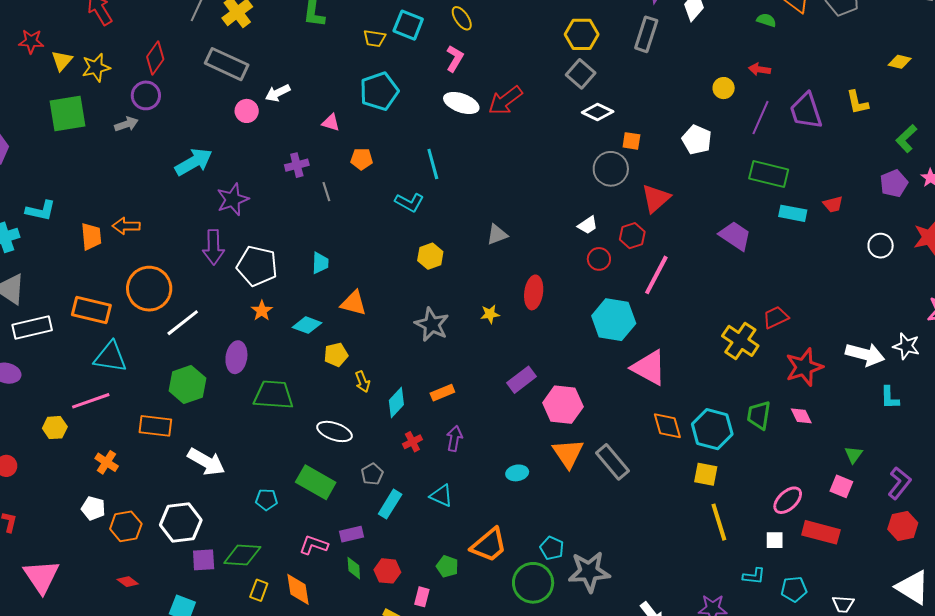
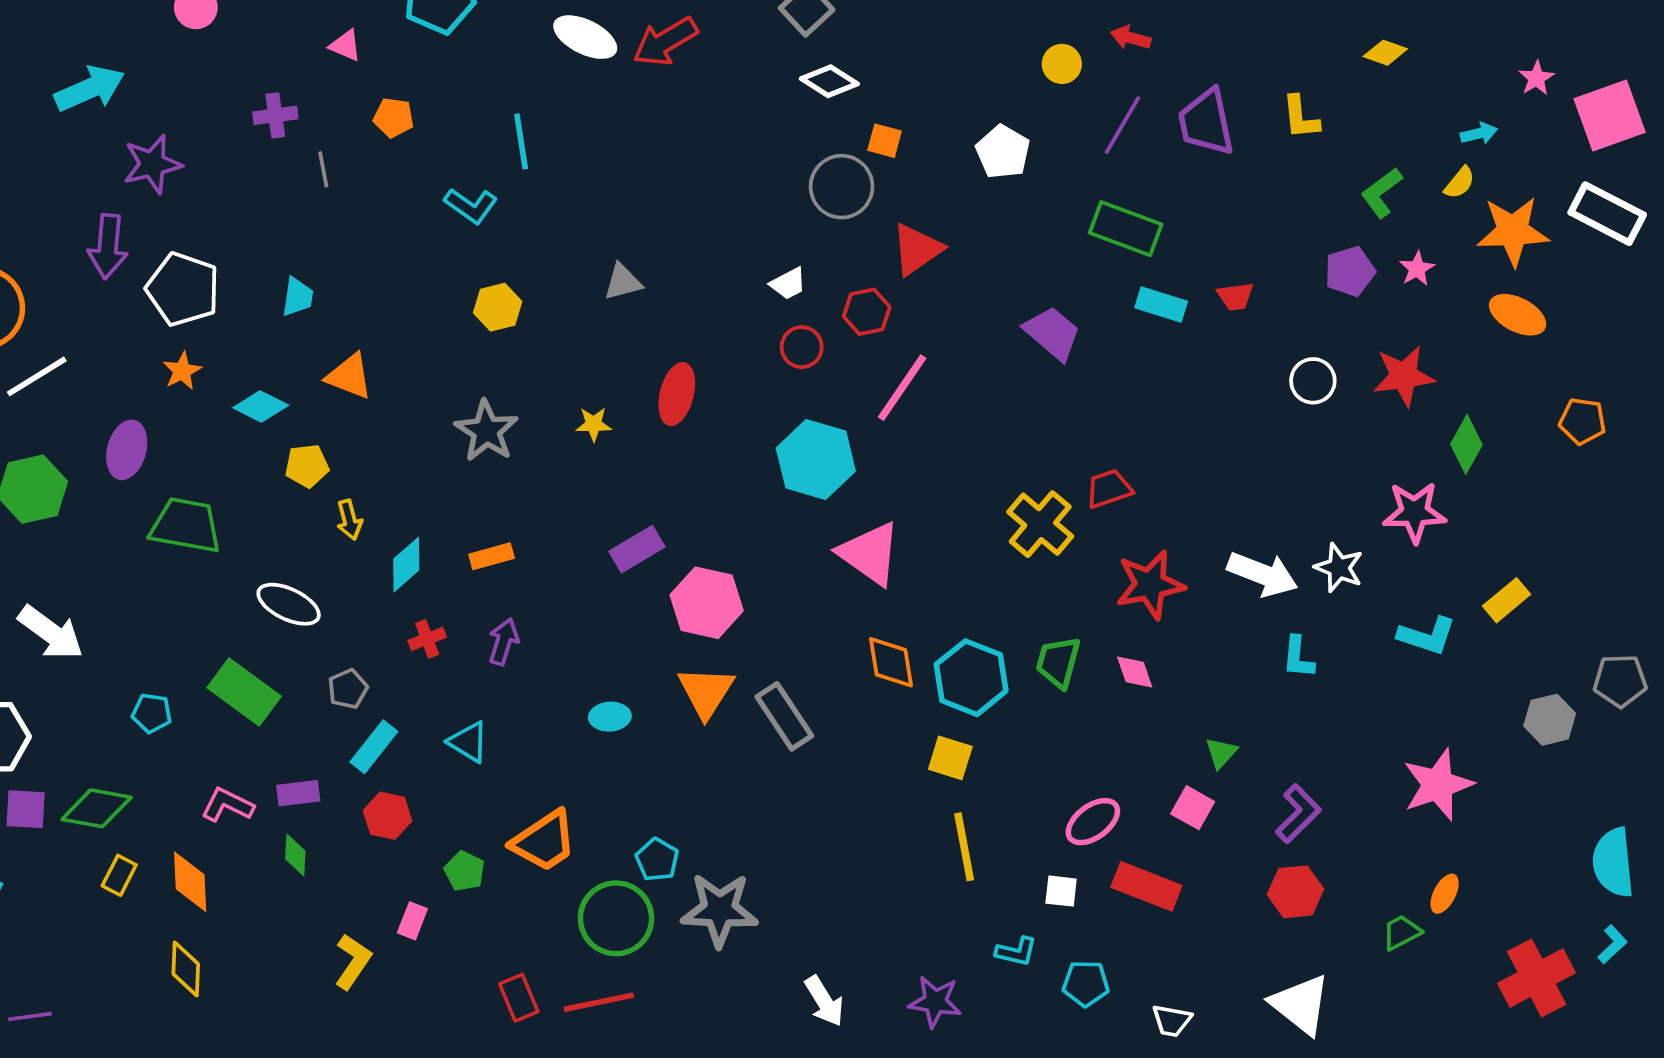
red hexagon: (387, 571) -> (387, 816), moved

